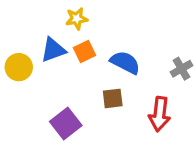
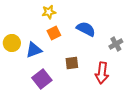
blue triangle: (53, 50) -> (34, 50), moved
blue semicircle: (125, 62) -> (86, 29), moved

